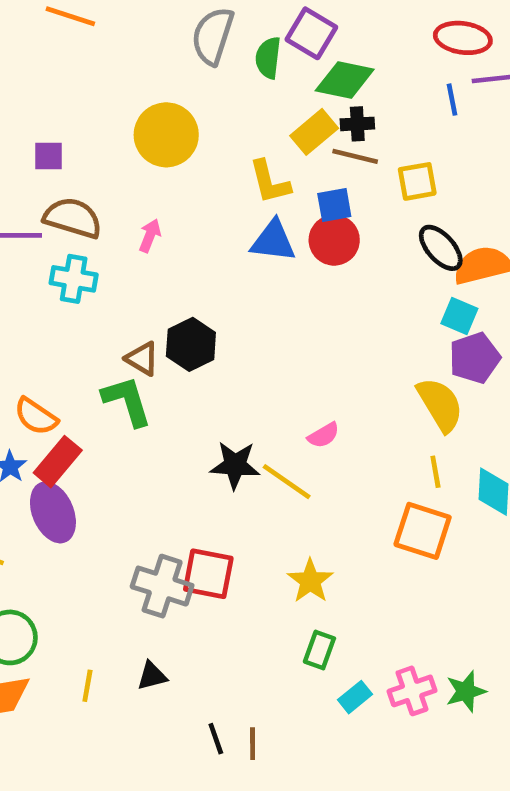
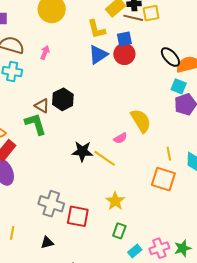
yellow square: (417, 181) -> (151, 13), moved
blue triangle: (273, 241) -> (98, 55), turned -40
yellow semicircle: (440, 405) -> (141, 121), moved
red square: (208, 574) -> (78, 216), moved
yellow line: (87, 686) -> (12, 233), moved

